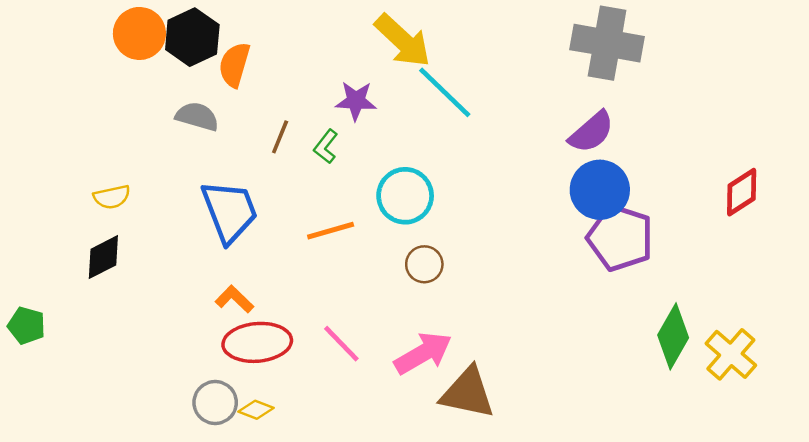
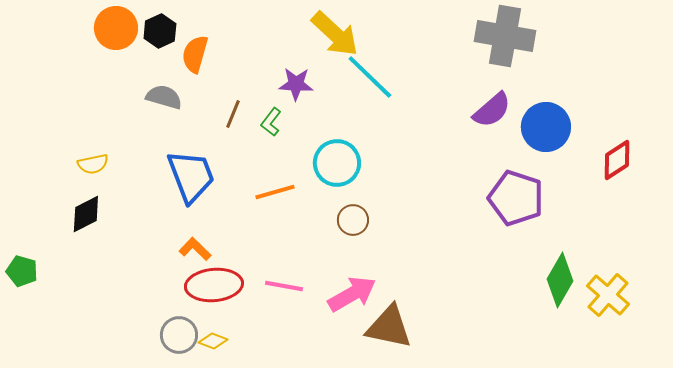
black hexagon: (192, 37) -> (160, 31), size x0.7
blue circle: (600, 190) -> (546, 127), moved
pink line: (341, 344) -> (284, 286), turned -36

